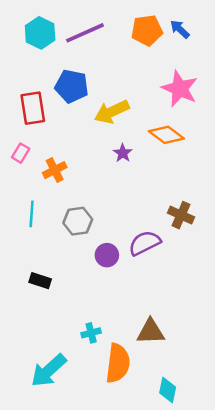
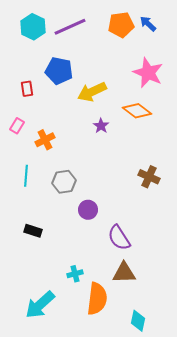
red rectangle: (33, 108) -> (27, 89), size x0.6
purple semicircle: (145, 243) -> (119, 238), moved, turned -96

